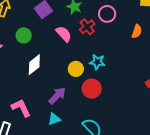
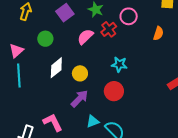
pink semicircle: (64, 34) -> (85, 37), turned -90
yellow circle: (76, 69) -> (80, 73), moved
pink L-shape: (21, 108) -> (53, 122), moved
cyan triangle: (54, 119) -> (93, 121), moved

